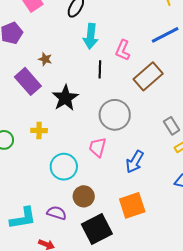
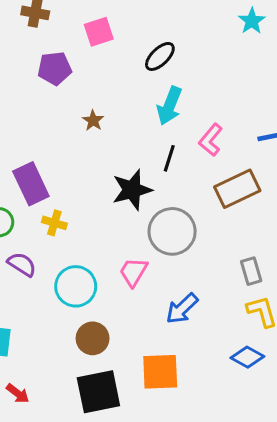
purple rectangle: (28, 81) -> (31, 184), moved
black star: (65, 98) -> (132, 190), moved
purple semicircle: (57, 213) -> (22, 264), moved

